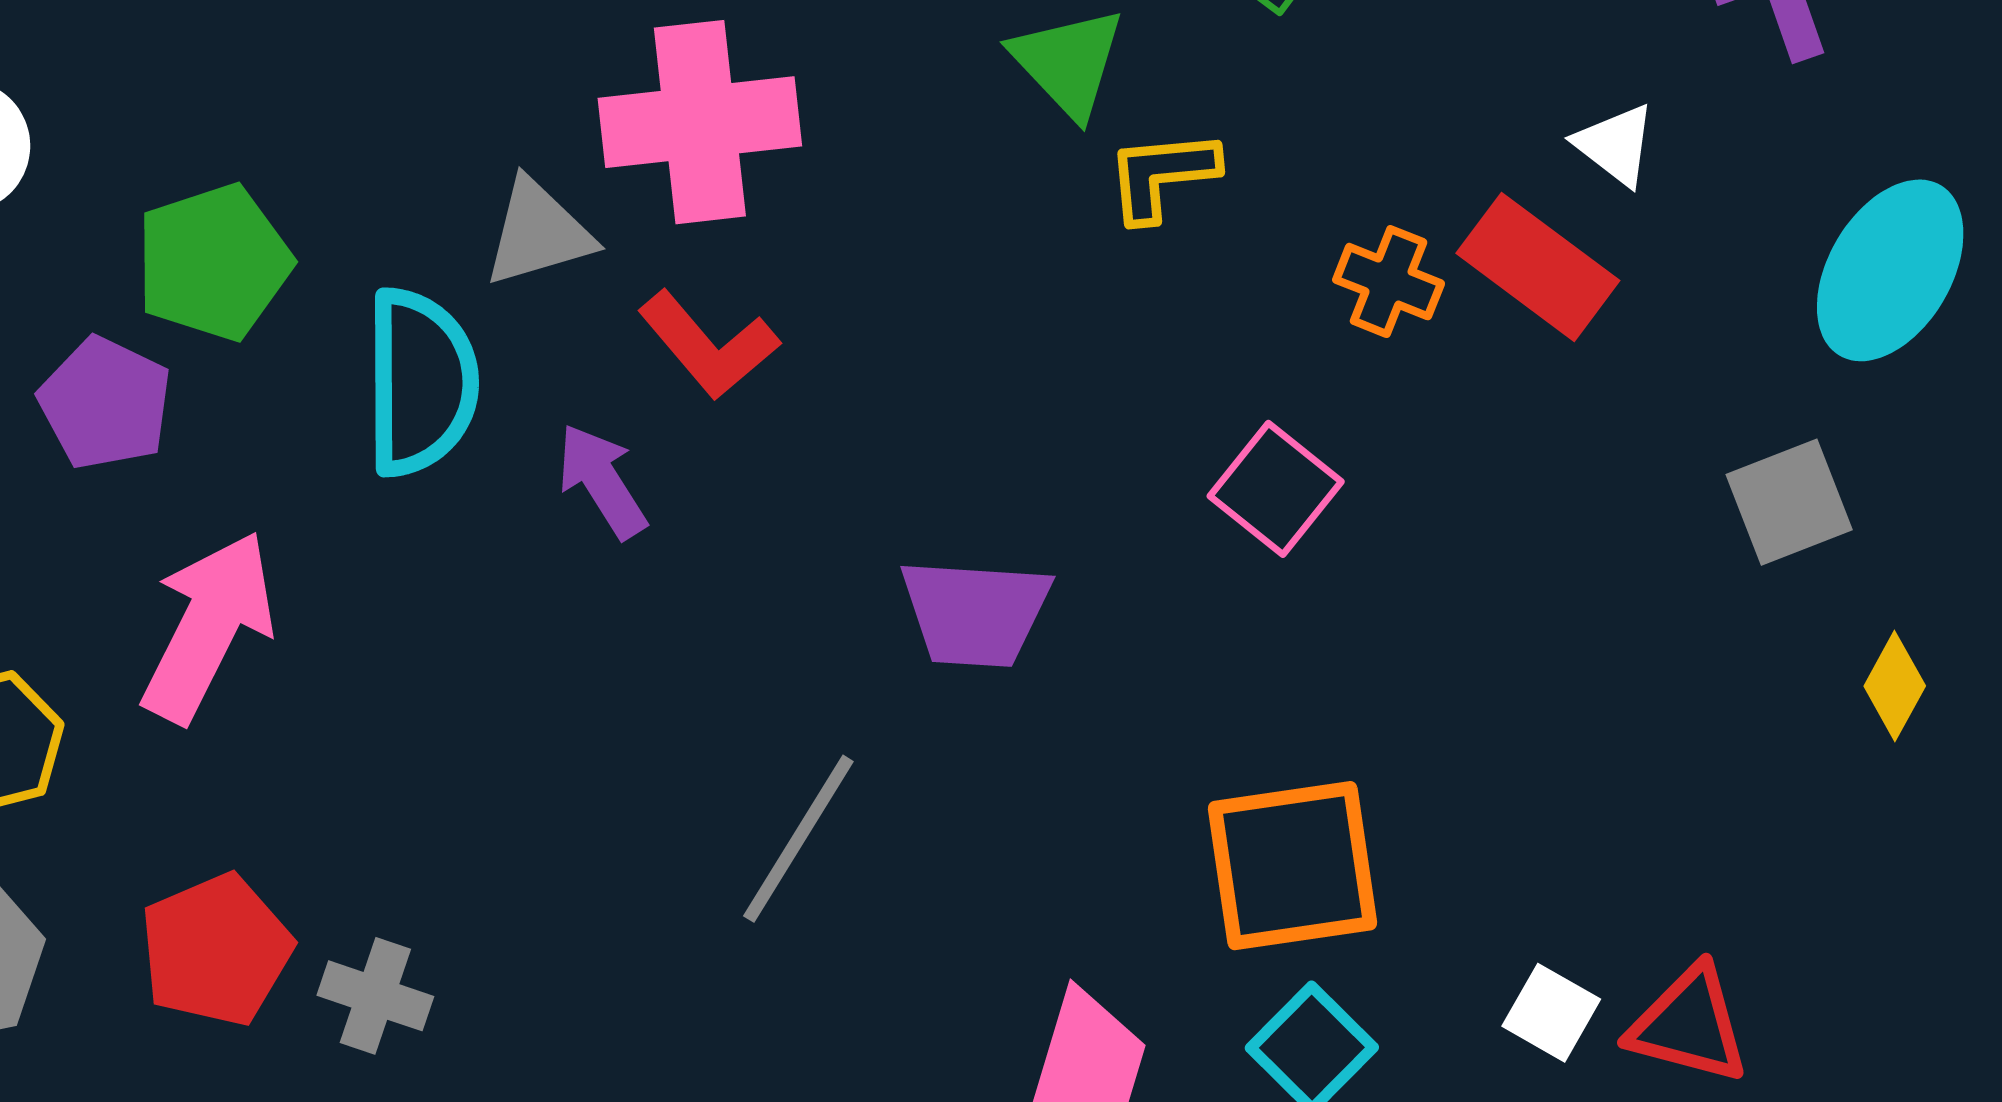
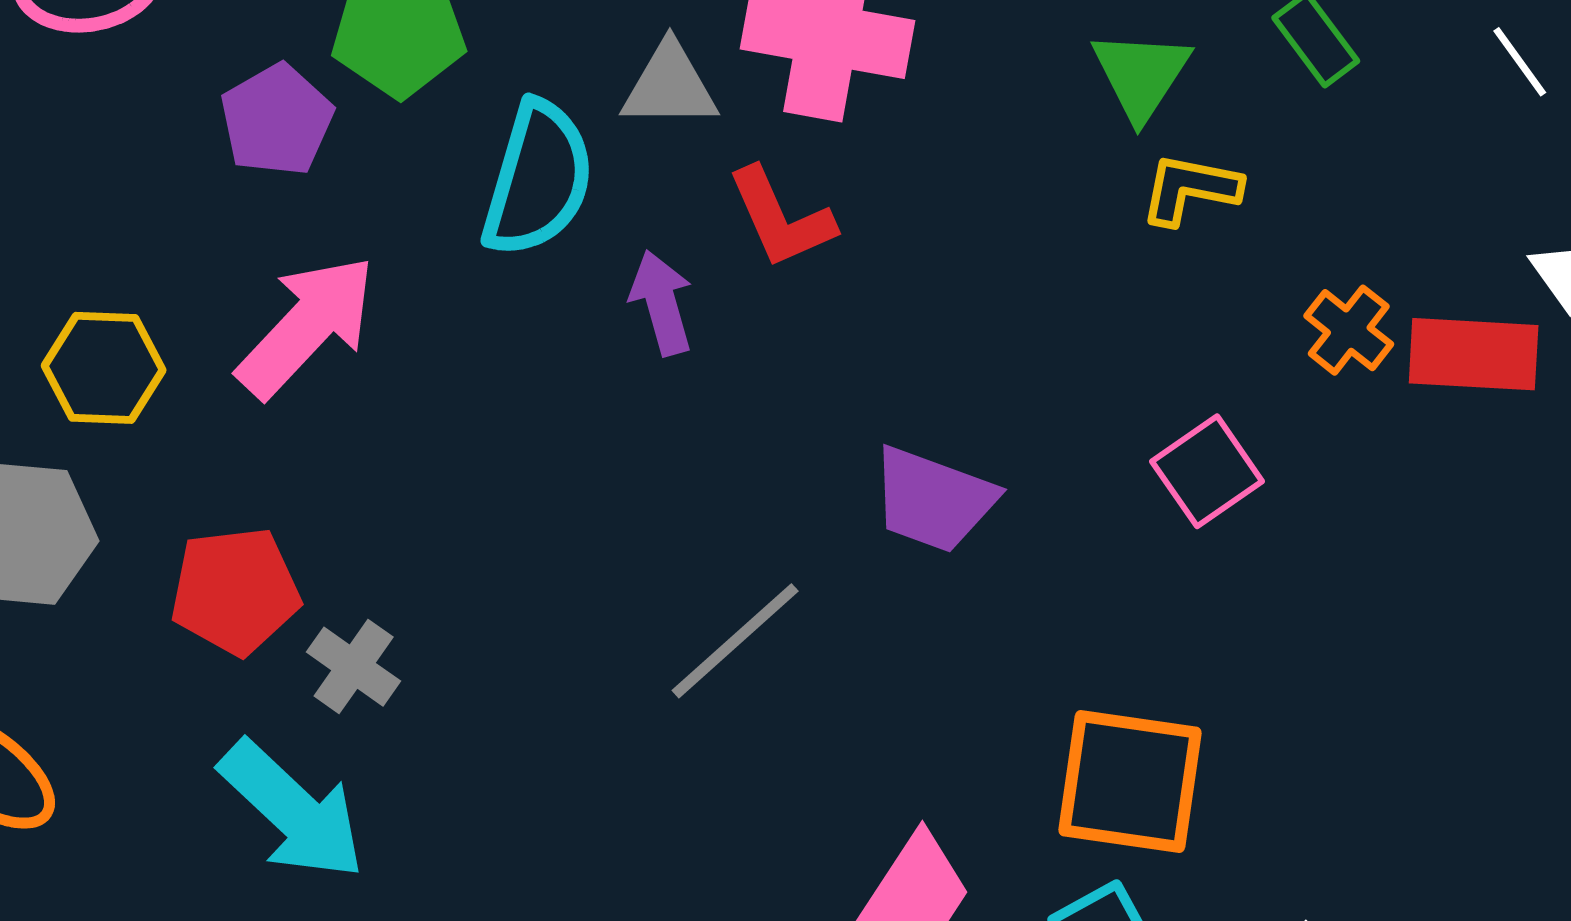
red rectangle: (1538, 267) -> (1474, 354), turned -50

